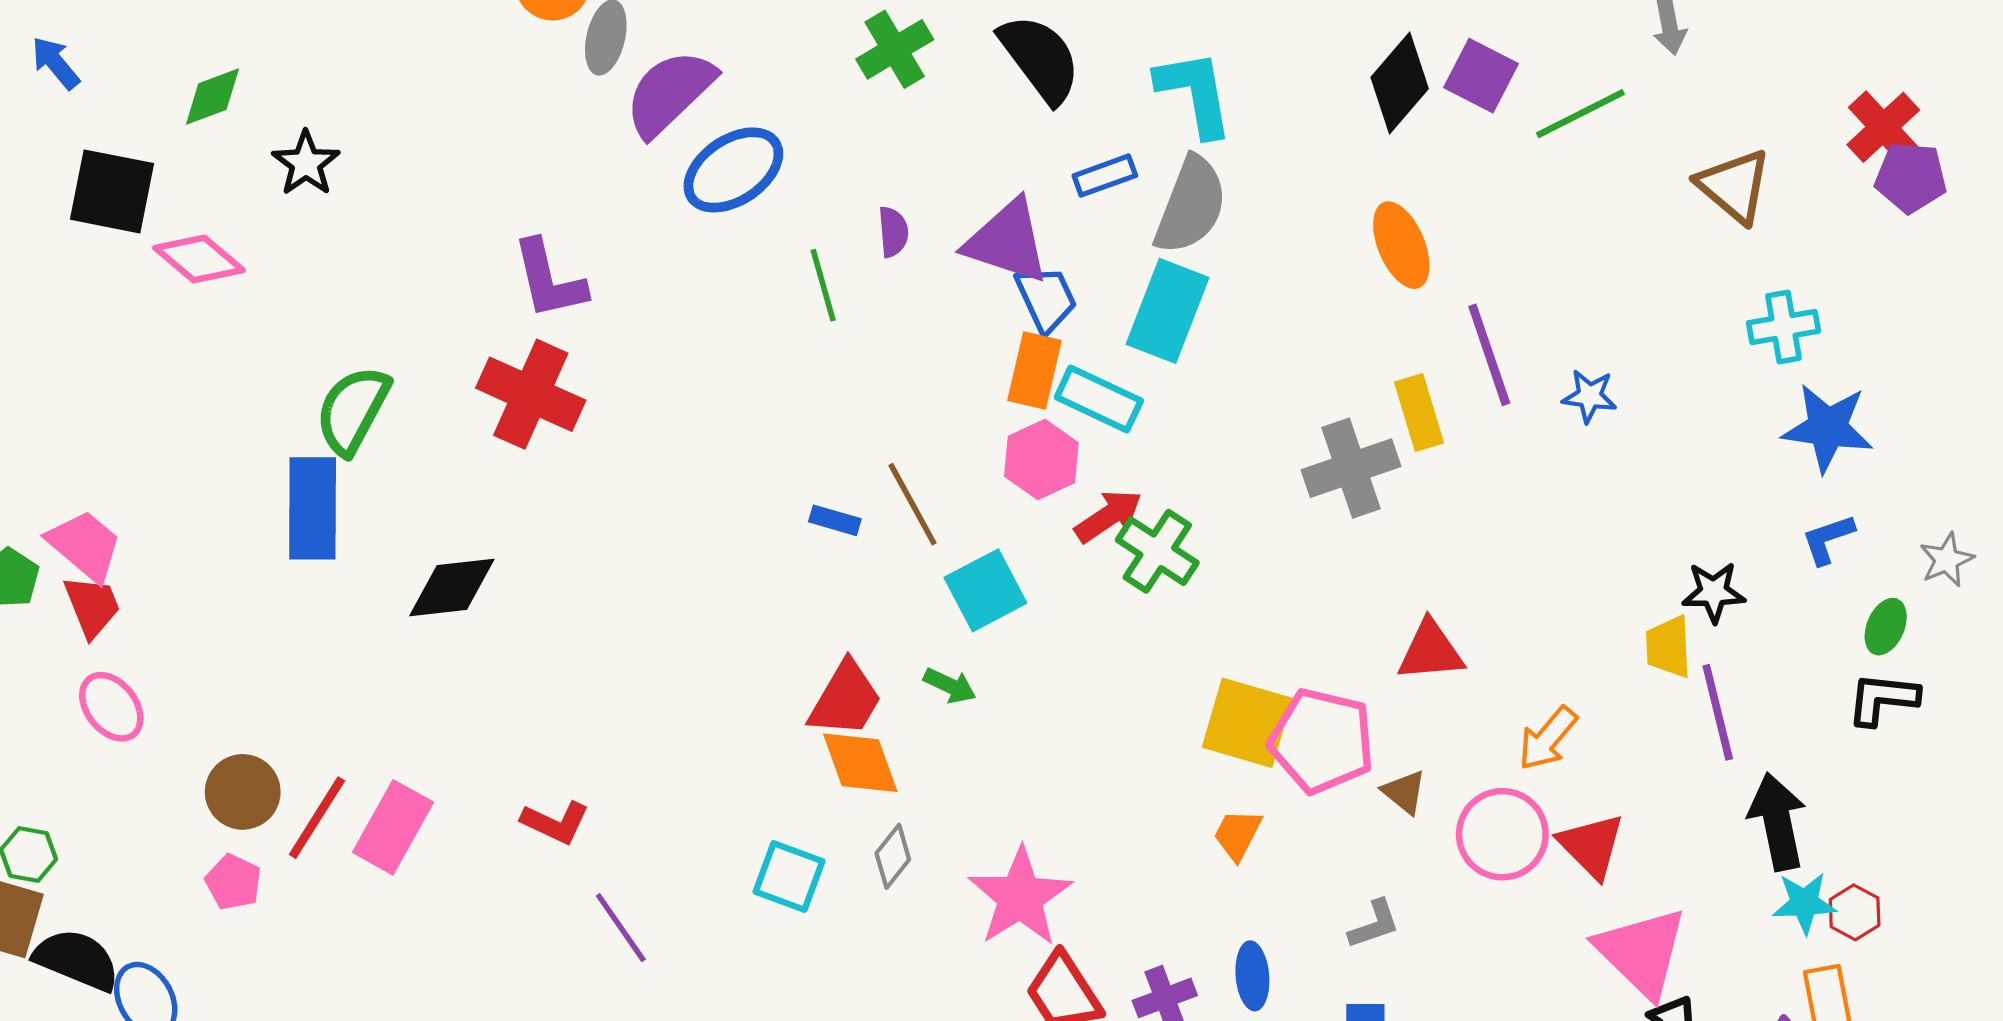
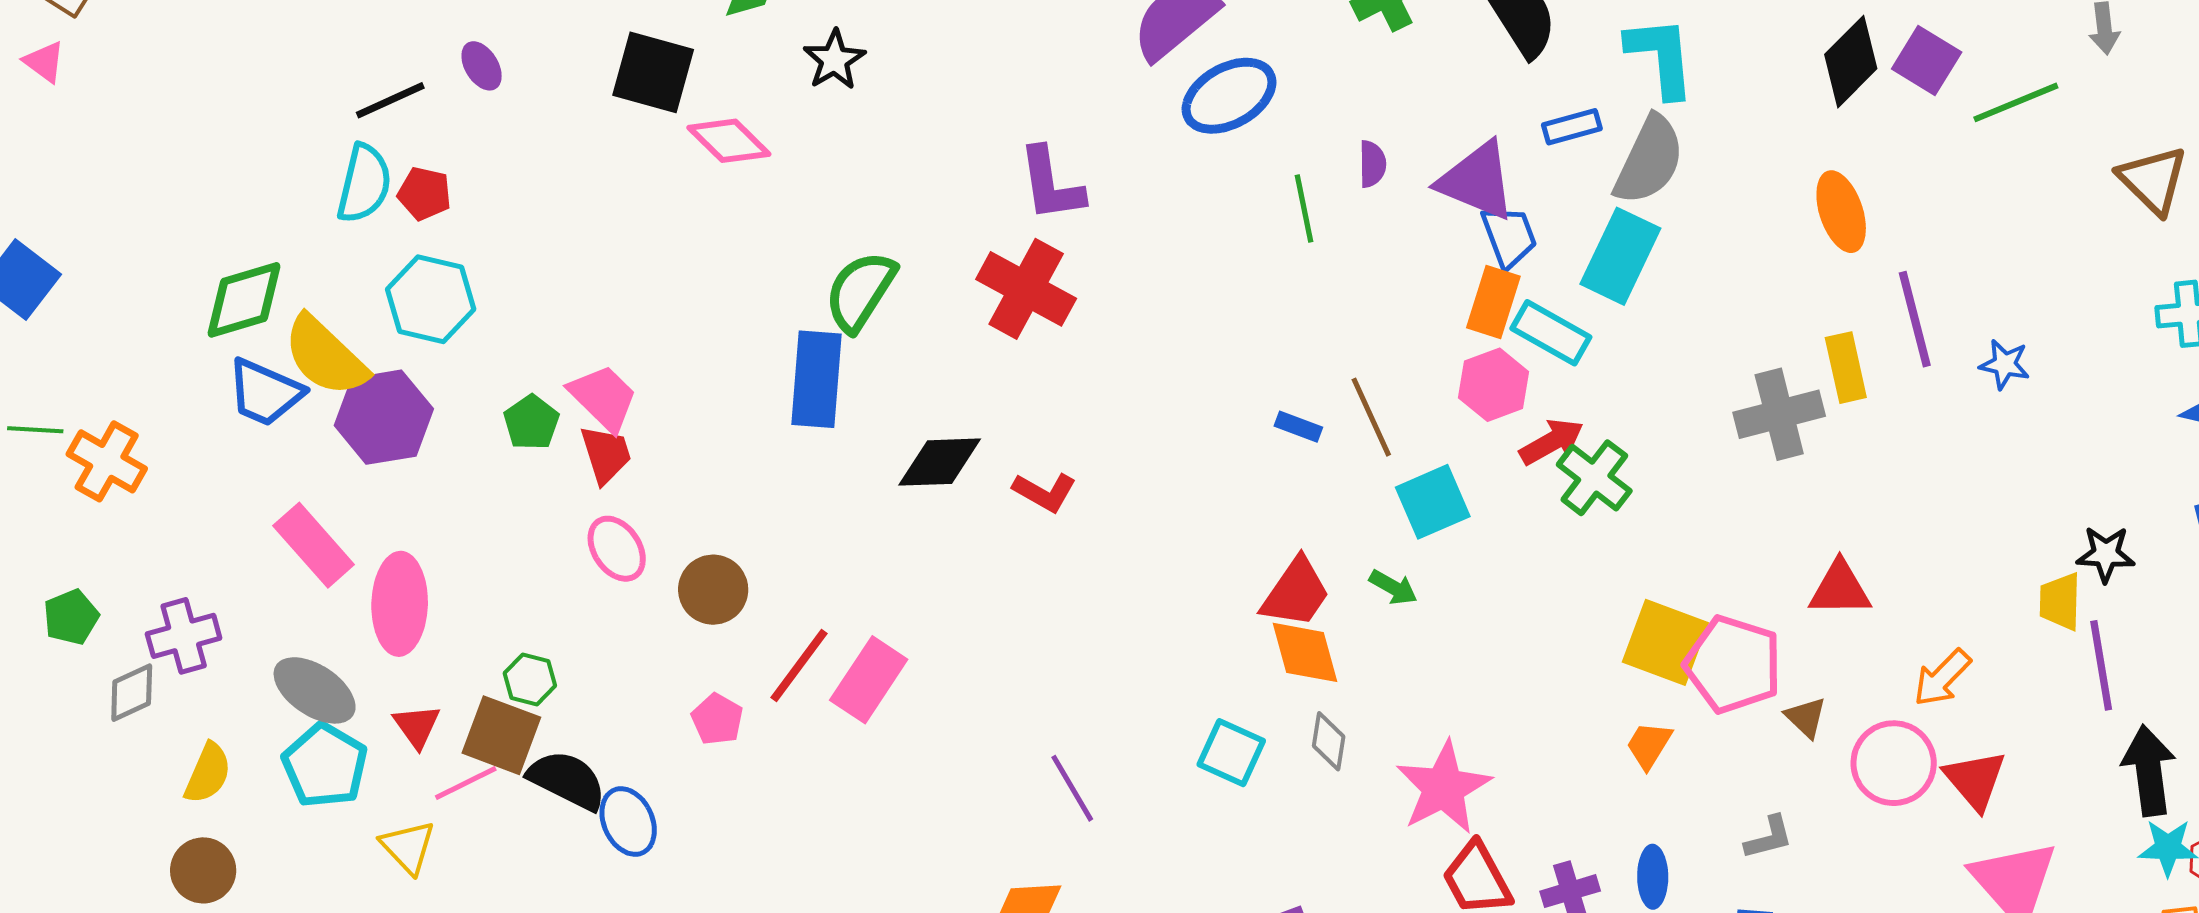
brown circle: (243, 792) -> (713, 590), moved
red L-shape: (555, 822) -> (1045, 492), moved
gray diamond: (893, 856) -> (1329, 741), turned -34

